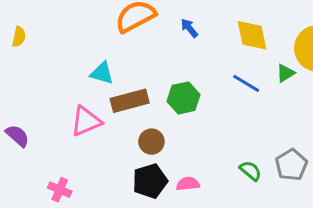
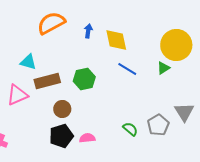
blue arrow: (189, 28) -> (88, 31), turned 48
yellow diamond: (252, 35) -> (116, 40), moved
green triangle: (285, 73) -> (163, 68), moved

